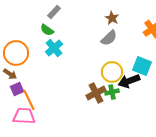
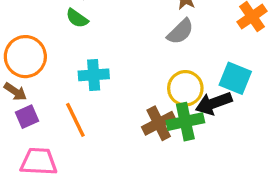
cyan cross: (54, 48) -> (94, 75), moved, turned 36
green cross: (112, 92) -> (185, 122), size x1.5
orange line: (29, 100) -> (75, 120), moved

